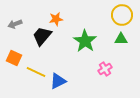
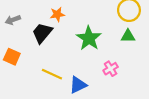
yellow line: (36, 72) -> (52, 74), moved
blue triangle: (58, 81) -> (78, 85), moved

